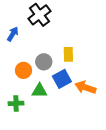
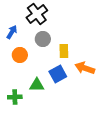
gray circle: (44, 62) -> (43, 39), moved
orange circle: (23, 70) -> (20, 55), moved
orange arrow: (85, 87) -> (85, 68), moved

